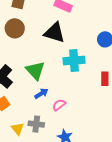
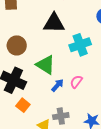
brown circle: (15, 28) -> (17, 45), moved
pink semicircle: (59, 105) -> (76, 82), moved

